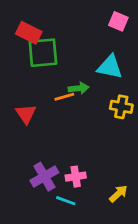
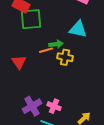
yellow cross: (121, 107) -> (65, 57), moved
pink cross: (76, 177) -> (54, 106), turned 32

